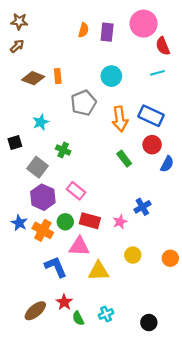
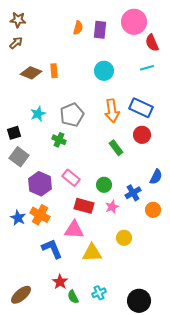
gray pentagon: (83, 103) -> (72, 115), moved
blue semicircle: (167, 164) -> (156, 177), moved
gray square: (37, 167) -> (19, 157), moved
green circle: (65, 222) -> (104, 185), moved
blue star: (19, 223) -> (18, 218), moved
orange circle: (170, 258) -> (153, 210), moved
brown ellipse: (35, 311) -> (21, 295), moved
black circle: (149, 323) -> (139, 301), size x1.5

